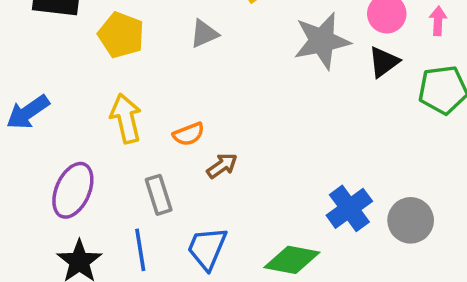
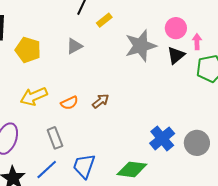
pink arrow: (438, 21) -> (197, 42), moved
yellow arrow: (126, 118) -> (34, 96), turned -96
brown arrow: (222, 166) -> (101, 101), moved
blue line: (140, 250) -> (47, 169), turned 60

